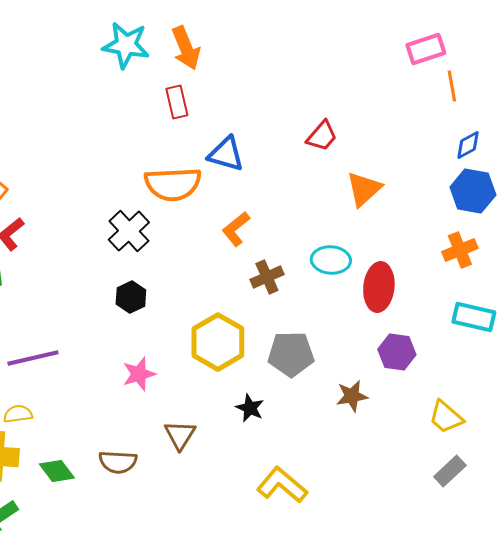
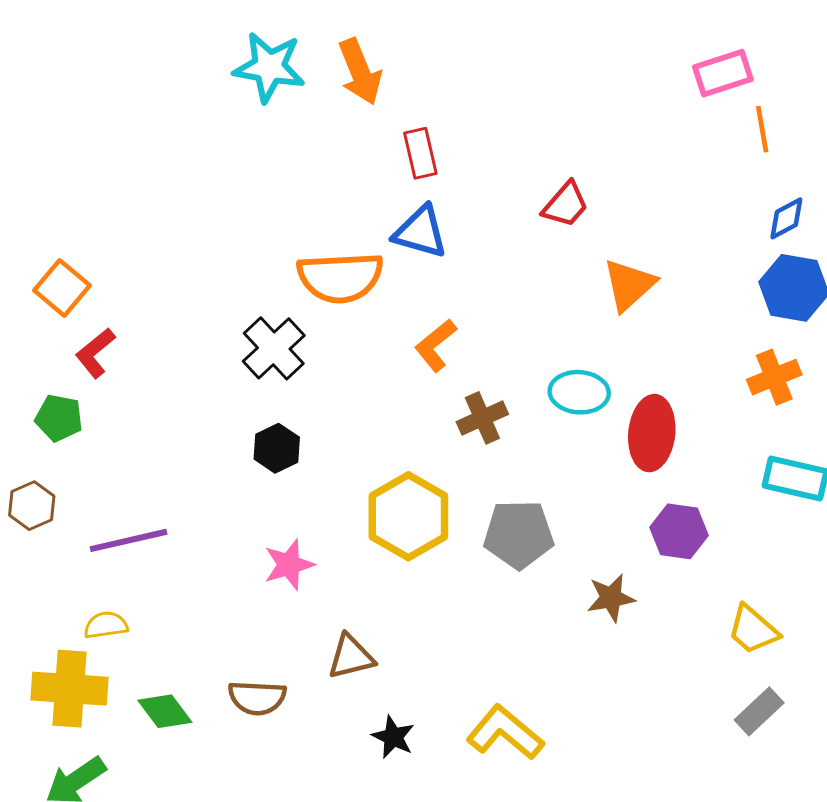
red rectangle: (177, 102) -> (420, 153), moved
black star: (250, 408) -> (393, 737), moved
brown triangle: (180, 435) -> (351, 657), turned 44

